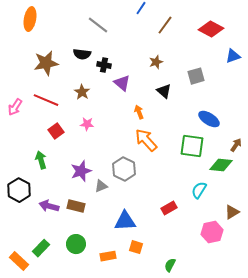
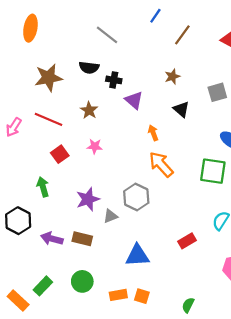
orange square: (136, 247) -> (142, 296), moved

